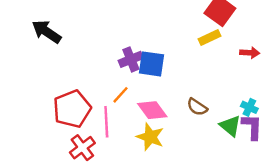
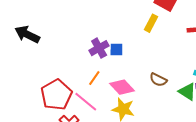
yellow rectangle: (209, 38) -> (151, 23), moved, turned -30
blue square: (152, 64) -> (116, 50), size x0.6
pink line: (106, 122) -> (86, 102), turned -40

